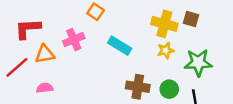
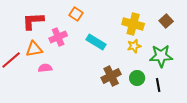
brown square: (191, 19) -> (166, 21), moved, turned 32
red L-shape: (28, 29) -> (33, 21), moved
brown cross: (138, 87) -> (111, 76), turned -36
pink semicircle: (45, 88) -> (45, 68), moved

